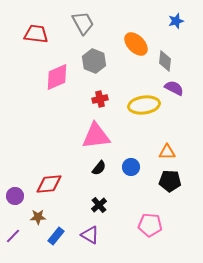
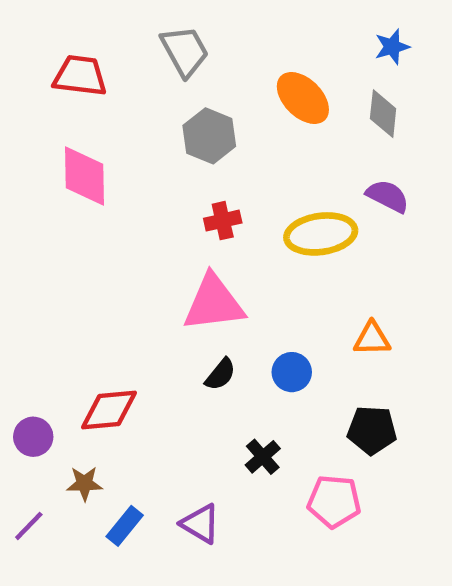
gray diamond: (165, 61) -> (383, 114), moved
pink diamond: (57, 77) -> (84, 176), moved, turned -68
black pentagon: (170, 181) -> (372, 430), moved
black cross: (99, 205) -> (263, 457), moved

